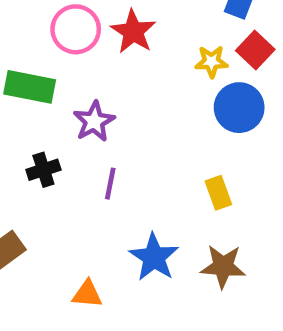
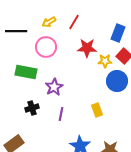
red star: (133, 32) -> (87, 48), moved, turned -30
yellow rectangle: (218, 193) -> (97, 110), moved

